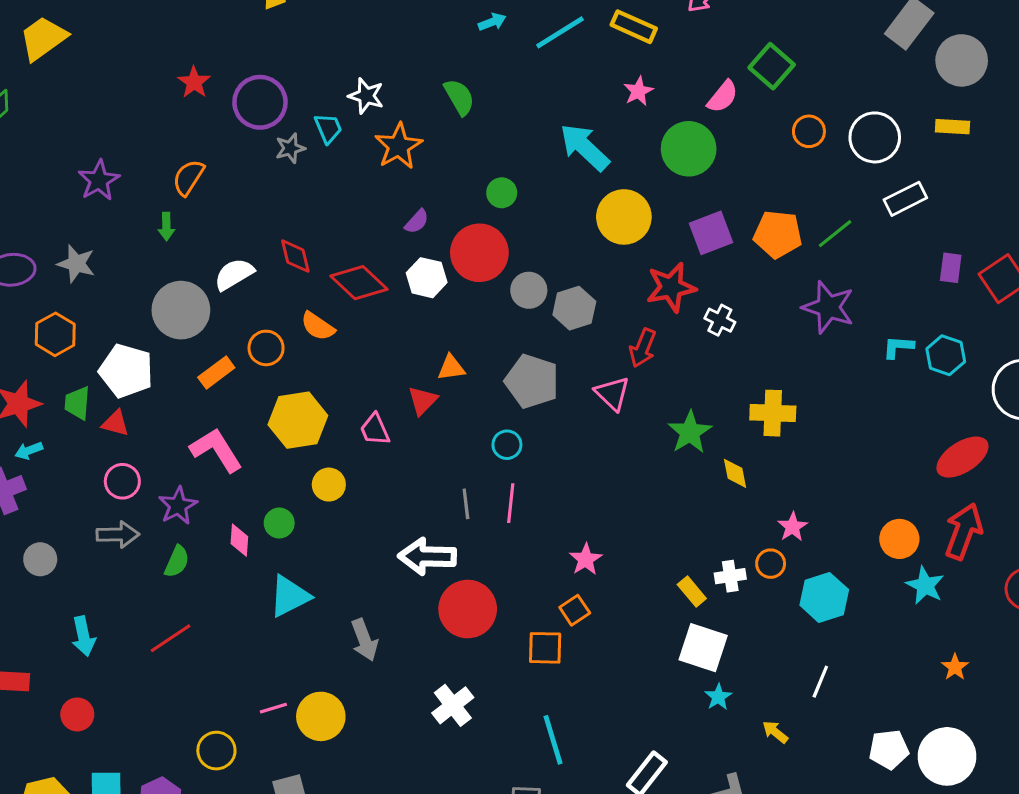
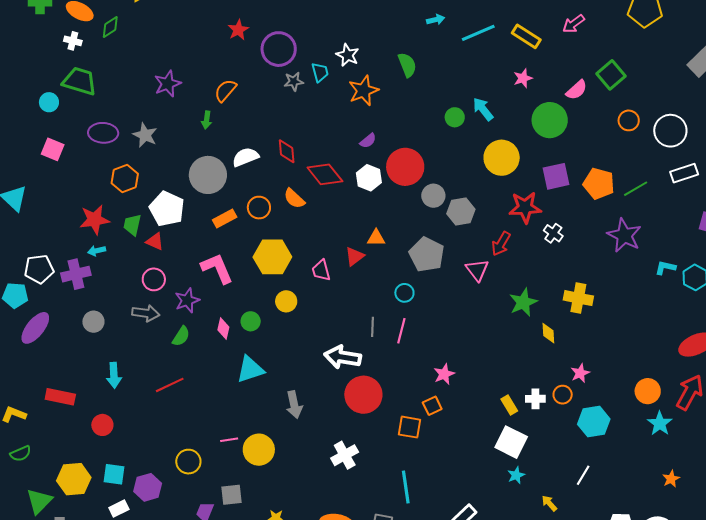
cyan arrow: (585, 147) -> (483, 109), size x0.7
green circle: (502, 193) -> (455, 117), moved

